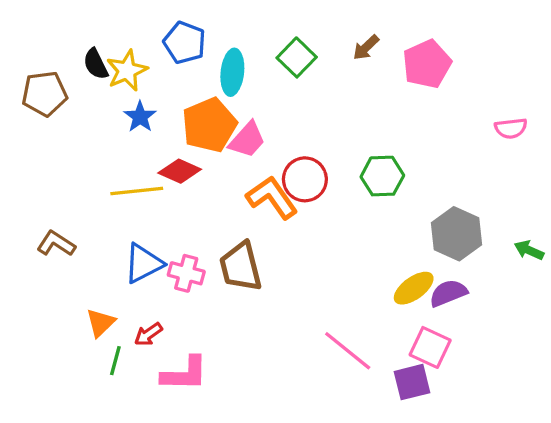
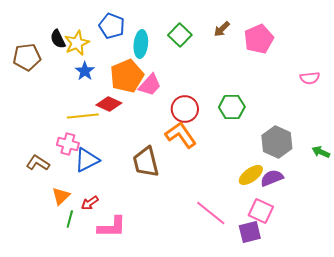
orange L-shape: (272, 197) -> (181, 135), moved
brown L-shape: (56, 244) -> (38, 163), moved
pink cross: (186, 273) -> (68, 144), moved

